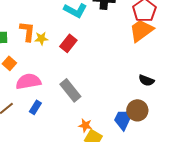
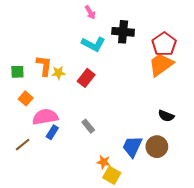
gray rectangle: (70, 90) -> (88, 126), size x0.6
blue rectangle: (35, 107) -> (52, 132), moved
blue trapezoid: (123, 119) -> (132, 147), moved

